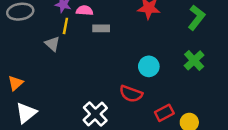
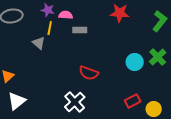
cyan circle: (149, 66) -> (135, 62), moved
red semicircle: (131, 94) -> (89, 73), moved

